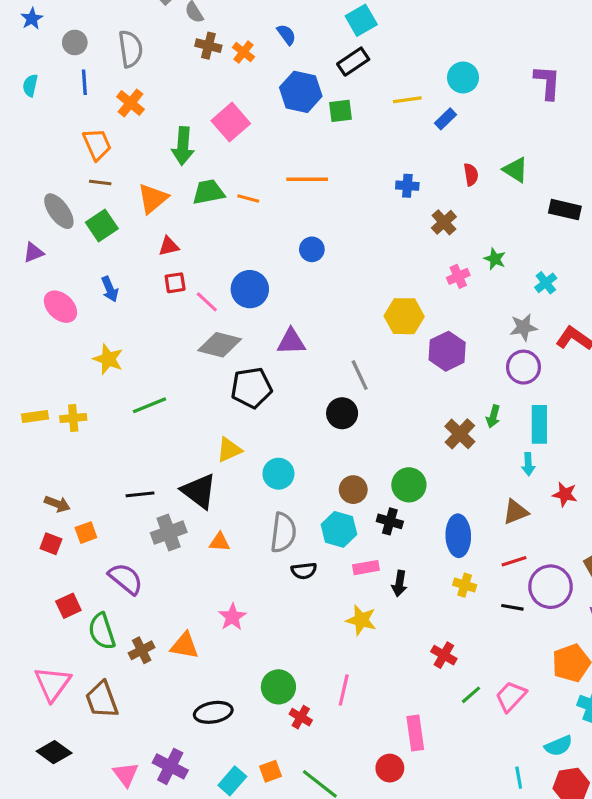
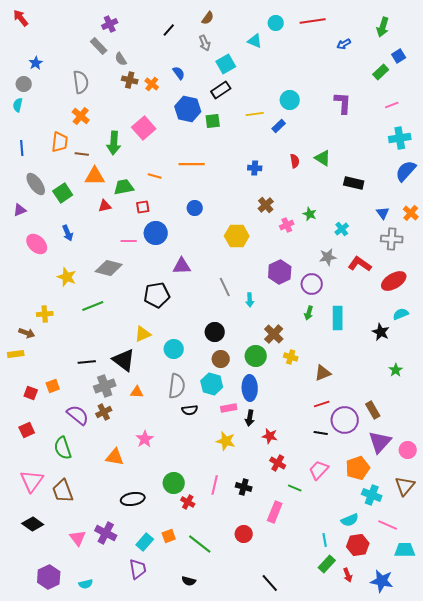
blue star: (32, 19) -> (36, 63), moved
gray circle: (75, 43) -> (24, 84), moved
blue line: (84, 82) -> (22, 148), moved
orange trapezoid: (97, 144) -> (60, 142), turned 30
brown line: (100, 183) -> (82, 154), moved
green trapezoid: (208, 192) -> (124, 187), moved
orange triangle: (153, 198) -> (95, 176), turned 40
brown cross: (444, 222) -> (266, 205), moved
red square: (175, 283) -> (143, 207), moved
pink line: (207, 302) -> (129, 241), turned -42
yellow hexagon: (404, 316) -> (237, 236), moved
gray diamond: (220, 345) -> (109, 268), moved
purple circle: (523, 367) -> (312, 284), moved
black circle: (342, 413) -> (215, 332), moved
yellow rectangle: (35, 416) -> (16, 354), moved
brown cross: (460, 434) -> (274, 334), moved
cyan arrow: (528, 464) -> (250, 300), moved
red star: (565, 494) -> (270, 436), moved
brown arrow: (57, 504) -> (27, 333), moved
black cross: (390, 521) -> (244, 487), moved
blue ellipse: (458, 536) -> (250, 388), moved
yellow cross: (465, 585) -> (291, 357), moved
red square: (68, 606) -> (27, 430), moved
brown cross: (142, 650) -> (104, 412), moved
green line: (471, 695) -> (295, 488), turned 64
pink trapezoid: (511, 696) -> (319, 470), moved
pink rectangle: (415, 733) -> (275, 512), moved, turned 30

